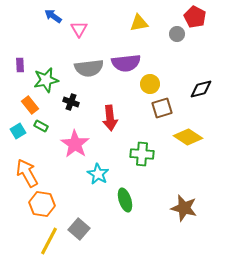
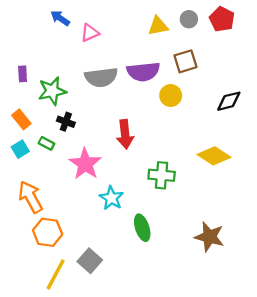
pink triangle: (79, 29) -> (90, 33), turned 36
gray circle: (177, 34) -> (189, 19), moved
black cross: (71, 102) -> (66, 122), moved
orange rectangle: (30, 105) -> (21, 119), moved
brown square: (162, 108) -> (185, 61), moved

